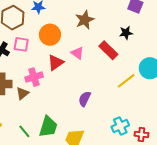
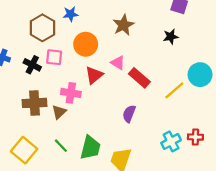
red rectangle: (108, 50) -> (139, 78), moved
pink cross: (34, 77) -> (71, 93), turned 30
green line: (24, 131) -> (61, 146), moved
red cross: (141, 134) -> (195, 137), moved

